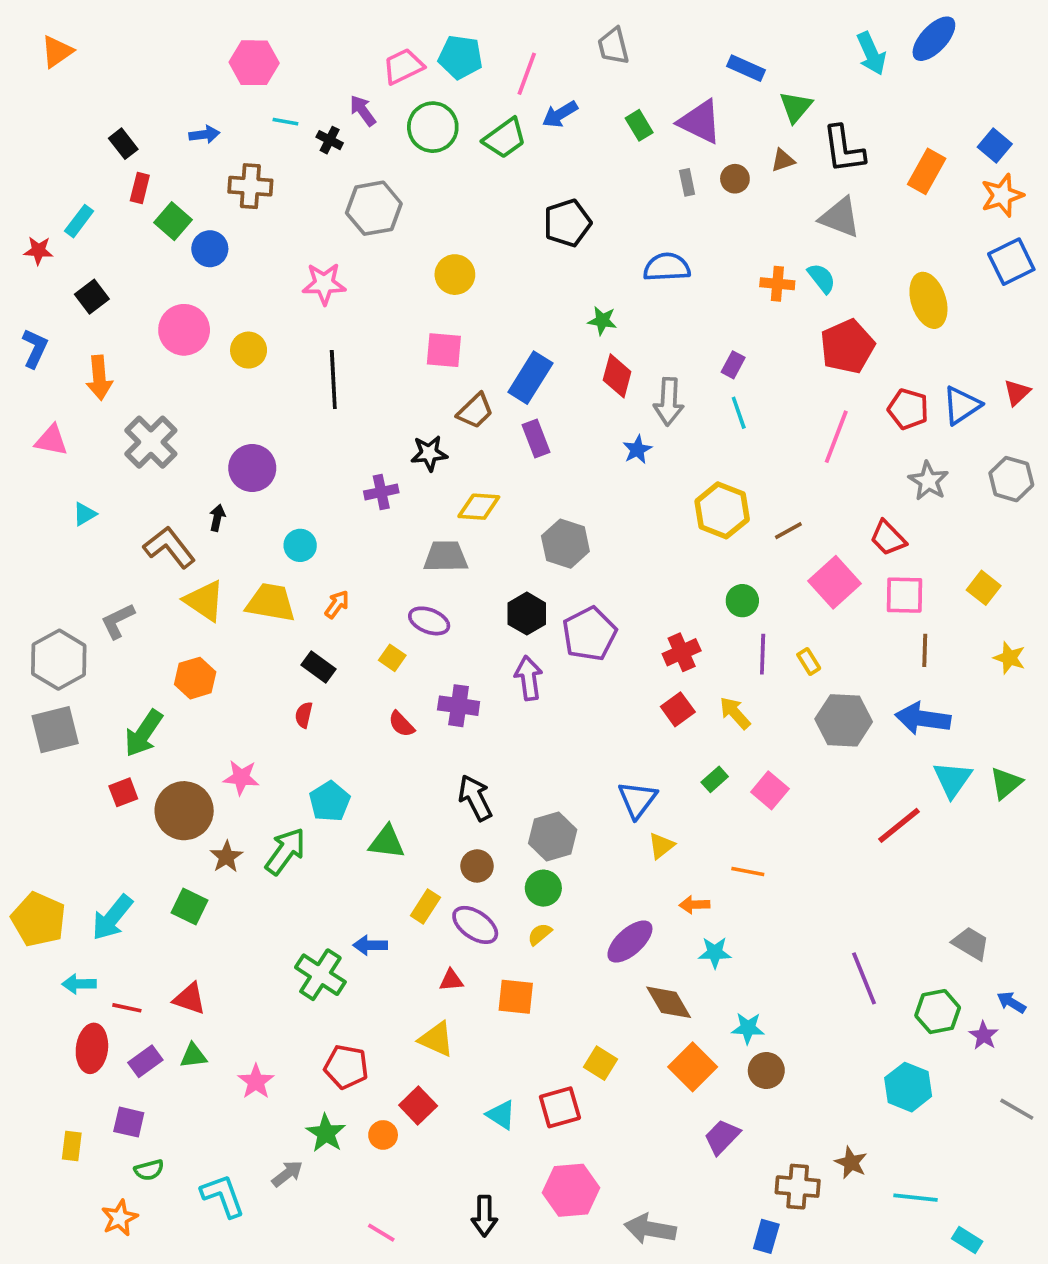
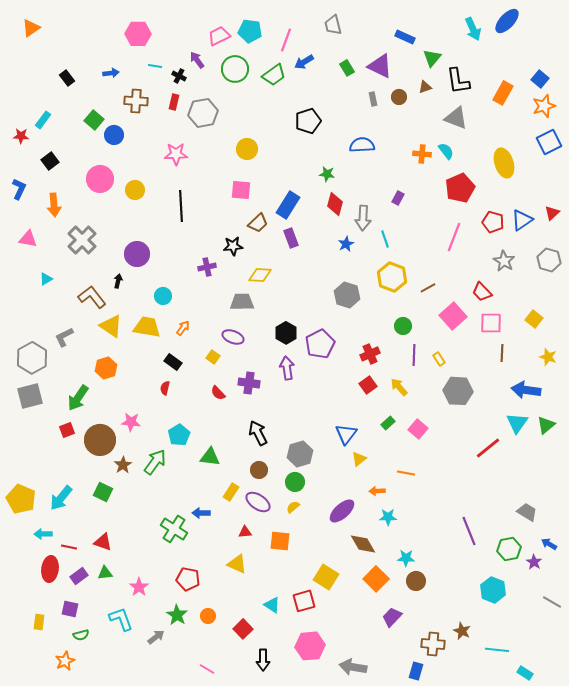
red rectangle: (140, 188) -> (174, 102), moved
cyan line: (739, 413) -> (385, 239), moved
gray hexagon: (565, 544) -> (347, 295), moved
blue arrow: (923, 719) -> (526, 390), moved
yellow square: (600, 1063) -> (326, 577), size x1.4
red square: (418, 1106) -> (243, 629), moved
cyan L-shape: (223, 1196) -> (121, 619), moved

